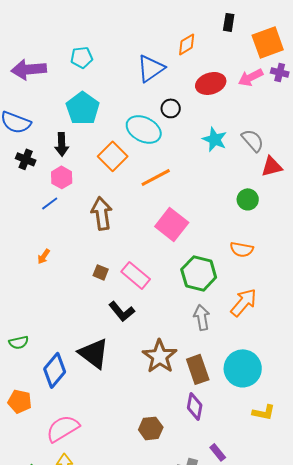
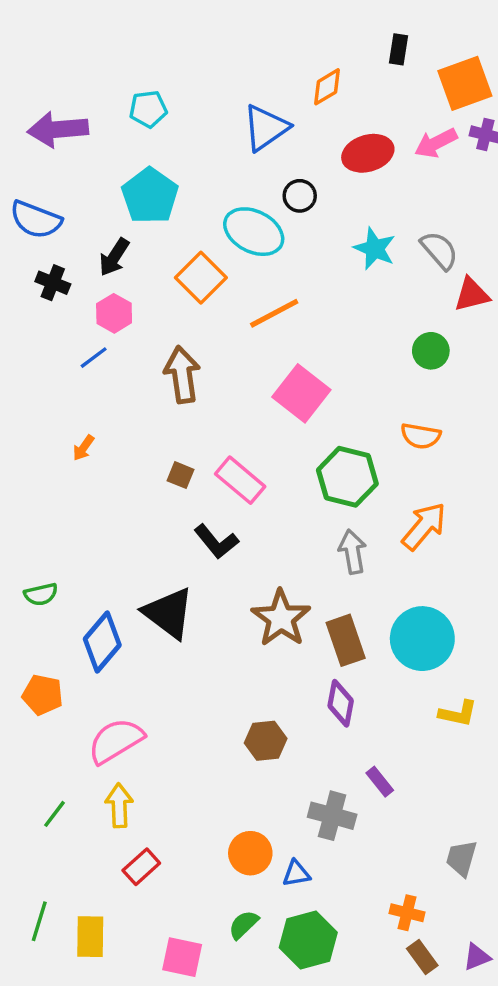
black arrow: (62, 144) -> (114, 257), turned 35

